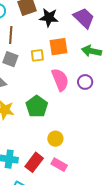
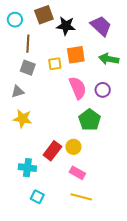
green pentagon: (37, 106) -> (90, 120), moved
red rectangle: (34, 162) -> (52, 151), moved

